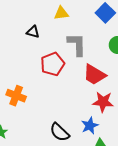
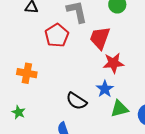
red trapezoid: (94, 75) -> (100, 38), turned 90

